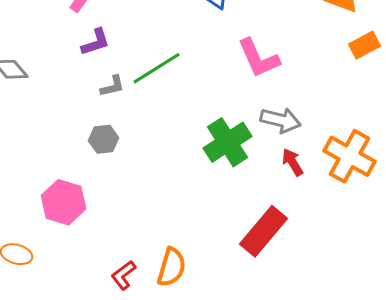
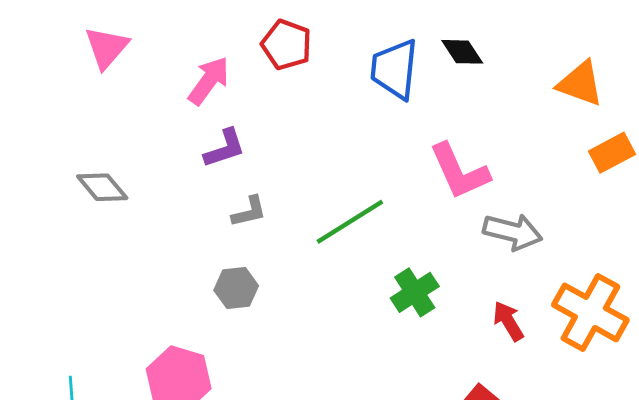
green line: (157, 68) -> (350, 222), moved
gray arrow: (281, 120) -> (513, 232), moved
green cross: (228, 142) -> (415, 292), size x0.7

